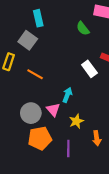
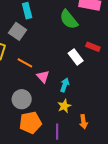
green semicircle: (83, 28) -> (69, 19), size x1.5
cyan arrow: (67, 95) -> (65, 85), moved
pink triangle: (53, 110) -> (43, 77), moved

